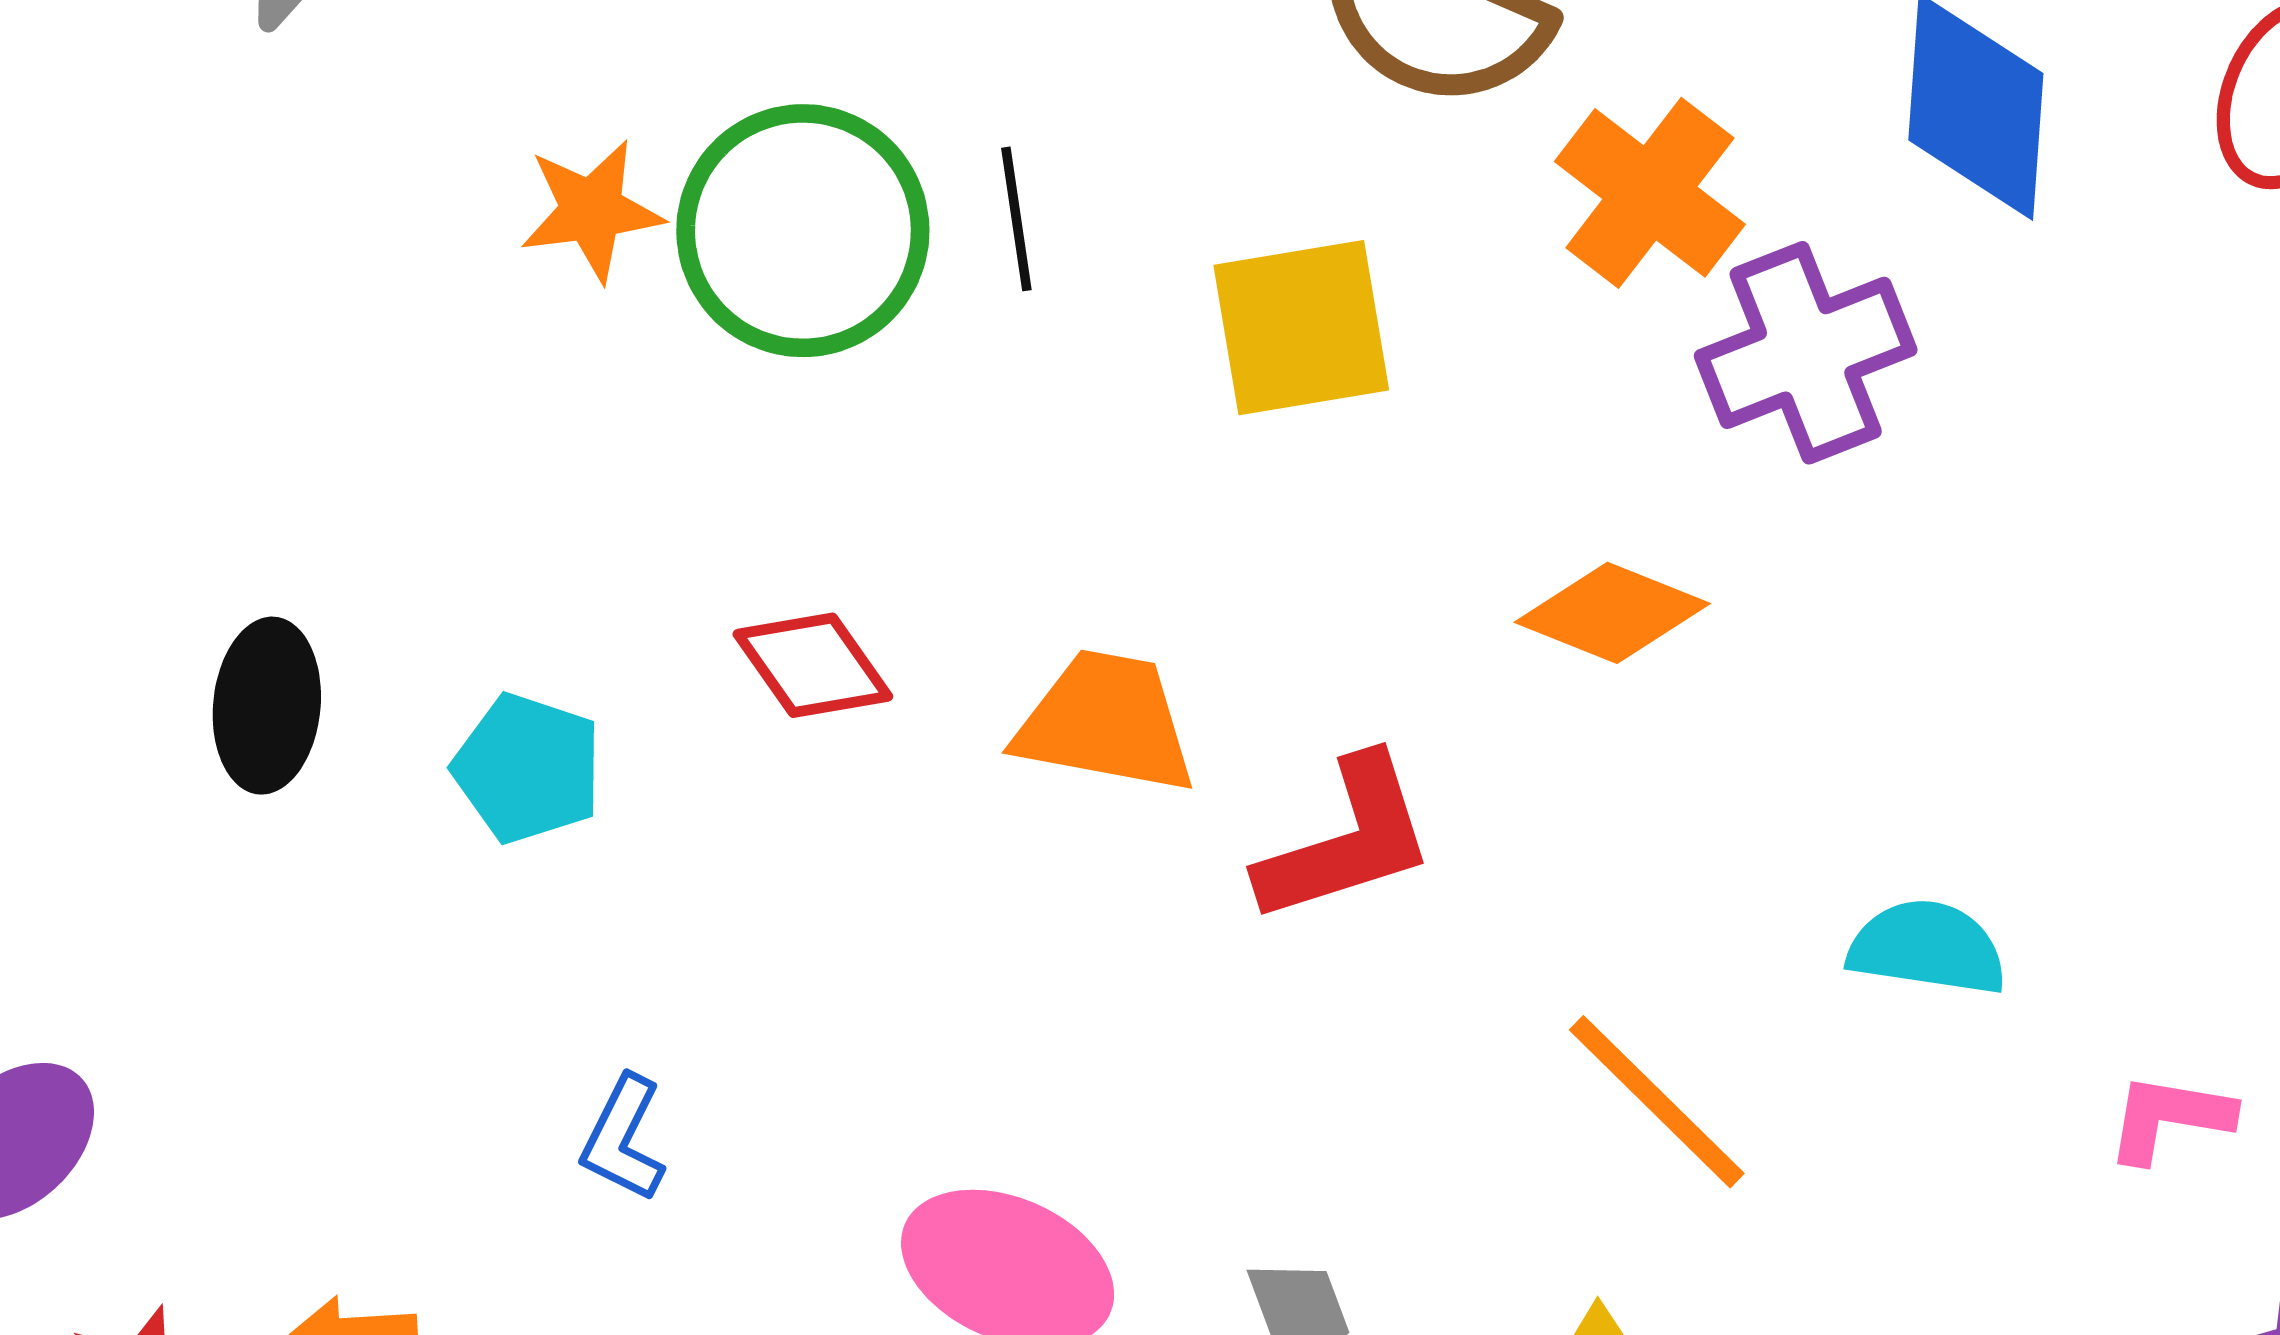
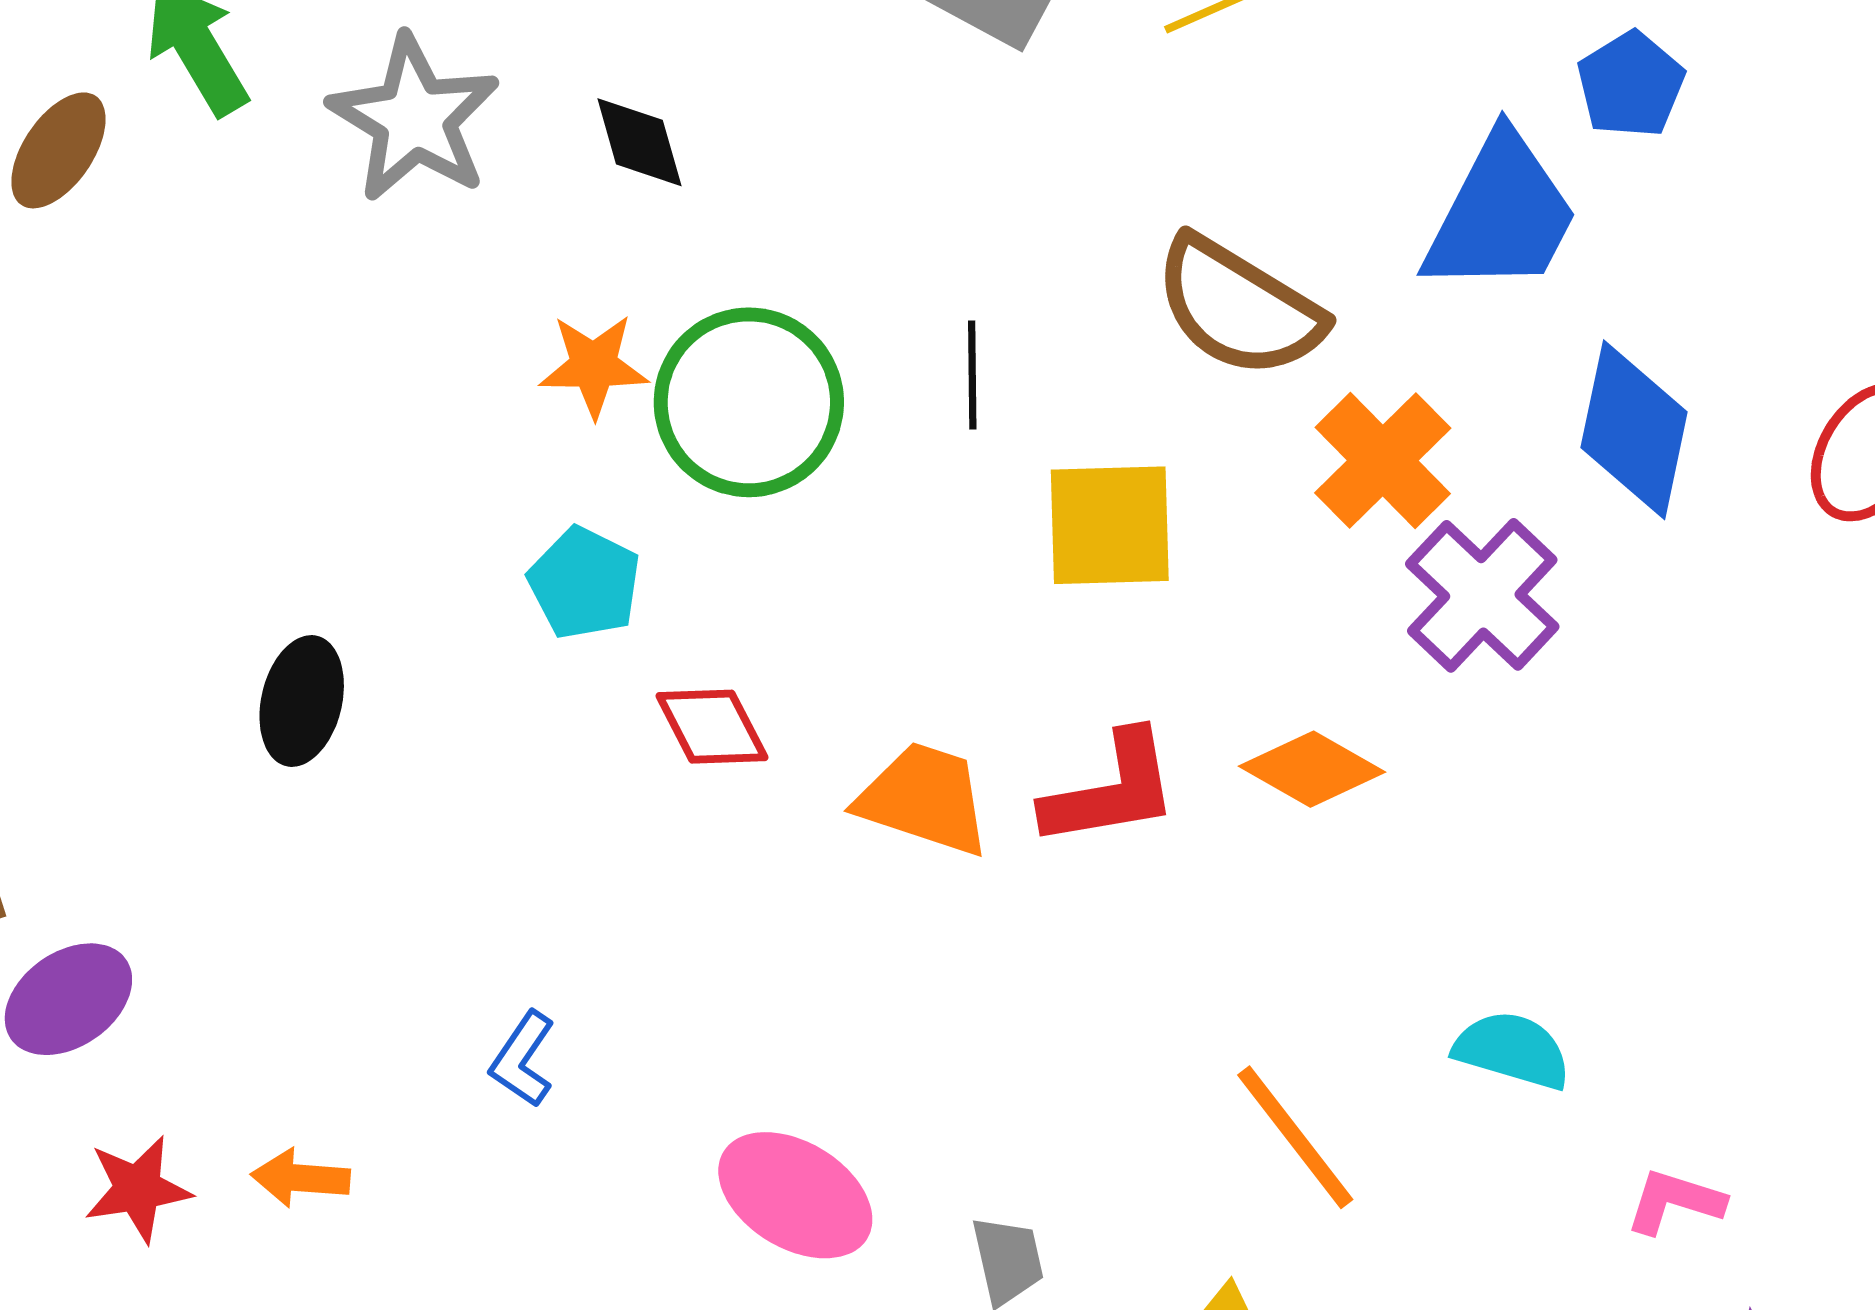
black line: (1016, 219) -> (972, 375), moved
purple cross: (1806, 353) -> (1482, 595), turned -33
cyan pentagon: (528, 768) -> (584, 583), moved
red L-shape: (1347, 840) -> (1111, 790), moved

